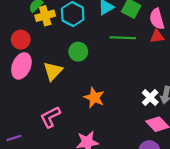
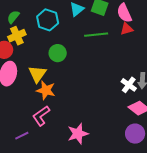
yellow cross: (45, 16) -> (17, 36), moved
orange star: (94, 98) -> (46, 90), moved
purple line: (14, 138) -> (22, 136), moved

